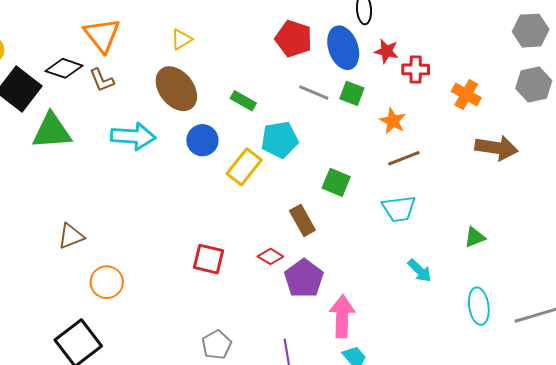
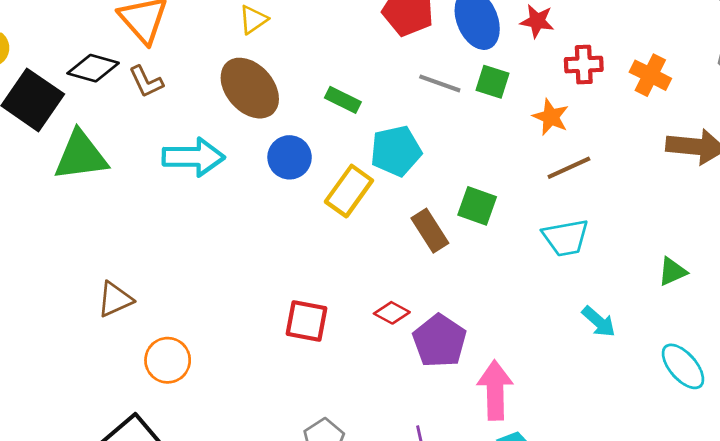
red cross: (416, 69) -> (584, 65), moved
brown rectangle: (302, 220) -> (430, 231), moved
cyan ellipse: (479, 306) -> (683, 366), turned -30

